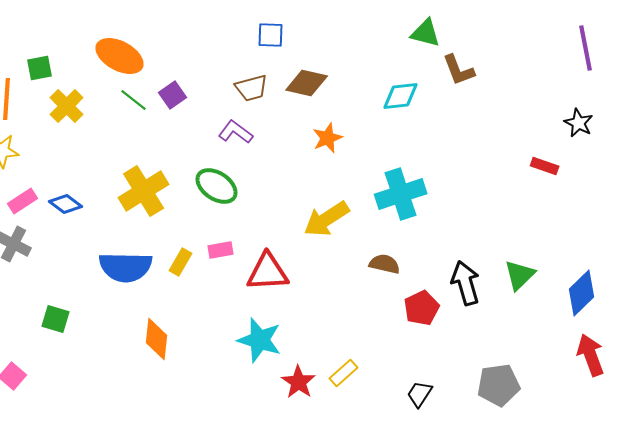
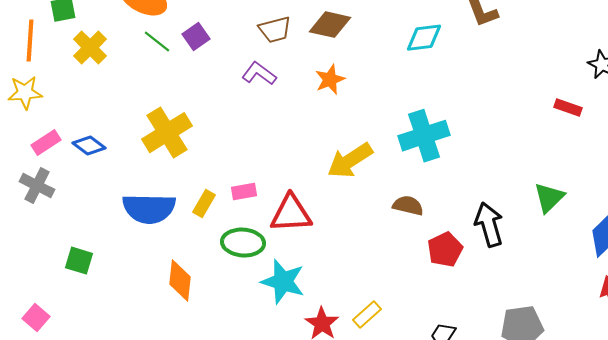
orange star: (328, 138) -> (330, 80), moved
green ellipse: (217, 186) -> (243, 243), moved, turned -30
green triangle: (520, 275) -> (549, 198), moved

